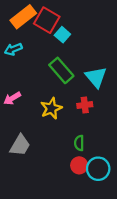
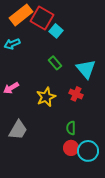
green rectangle: (61, 70) -> (55, 63), size x0.6
red cross: (85, 105) -> (76, 94), turned 32

